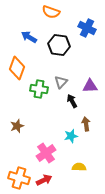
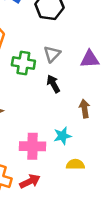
black arrow: (72, 101) -> (53, 84), moved
cyan star: (71, 136) -> (62, 136), moved
pink cross: (46, 153) -> (33, 146), turned 36

